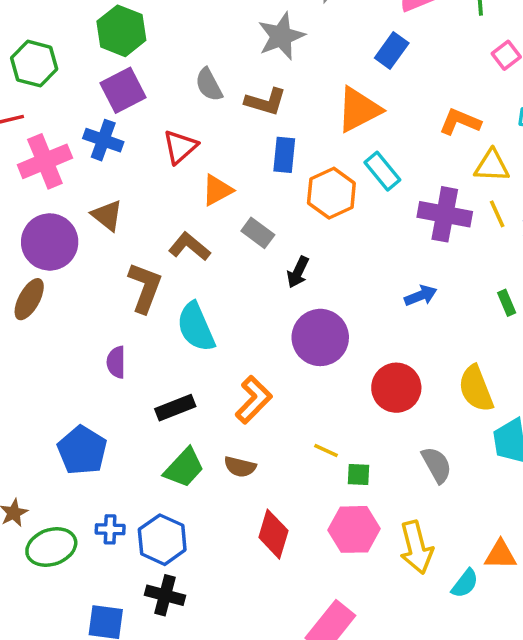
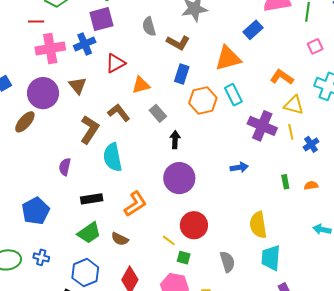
blue cross: (103, 140) -> (85, 44), turned 35
red triangle: (180, 147) -> (115, 63), moved
black arrow: (298, 272) -> (175, 140), turned 144
red circle: (396, 388) -> (194, 225), moved
blue hexagon: (162, 540) -> (85, 273), moved

